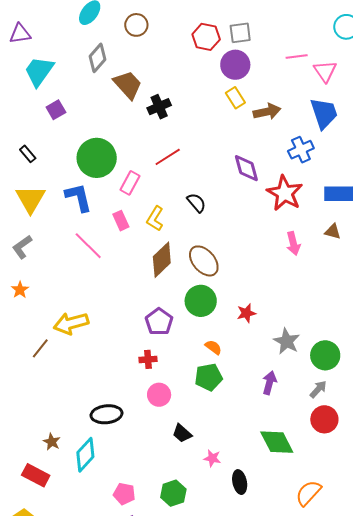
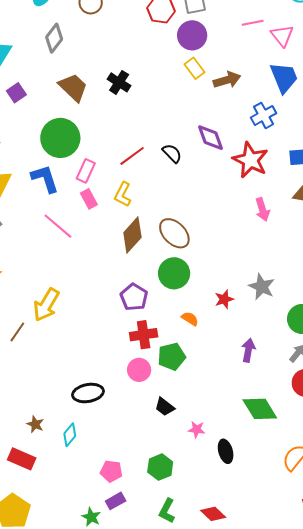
brown trapezoid: (128, 85) -> (73, 87), moved
black cross: (159, 107) -> (119, 82), turned -30
red line: (168, 157) -> (132, 156), moved
pink rectangle: (130, 183) -> (86, 171), moved
black semicircle: (196, 203) -> (172, 153), moved
red star: (246, 313) -> (224, 299), moved
yellow arrow: (71, 323) -> (46, 305), turned -40
gray star: (287, 341) -> (262, 287), moved
red cross: (148, 359) -> (144, 335), moved, size x1.5
green pentagon: (209, 377) -> (172, 356), moved
cyan diamond: (85, 455) -> (70, 435), size x0.7

